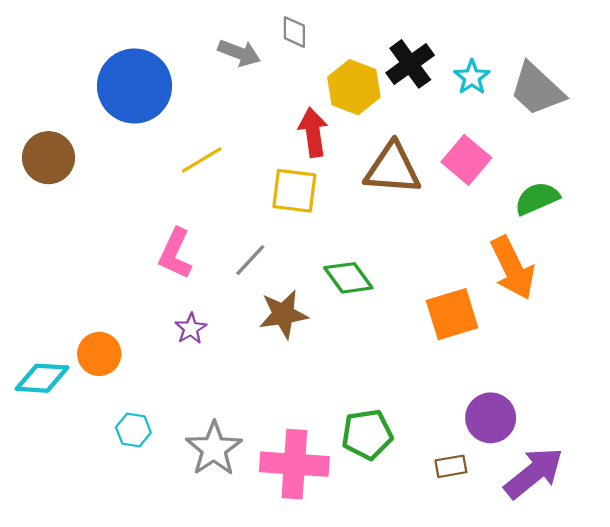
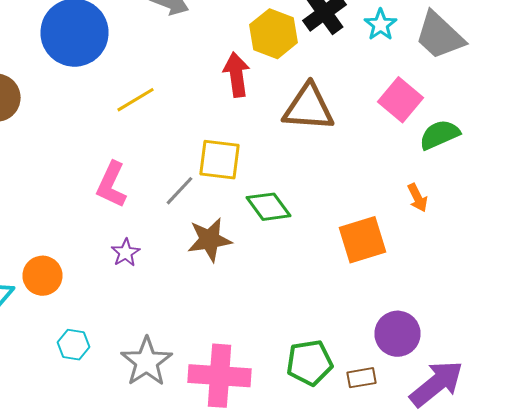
pink square: (466, 160) -> (400, 100), moved
yellow square: (294, 191) -> (220, 160), moved
orange arrow: (513, 268) -> (418, 198), size x0.5
green pentagon: (367, 434) -> (310, 363), moved

